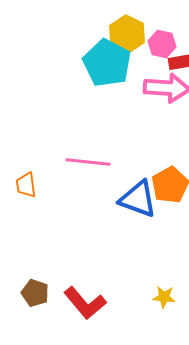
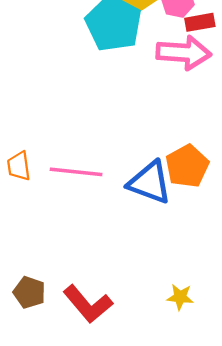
pink line: (88, 162) -> (76, 172), moved

